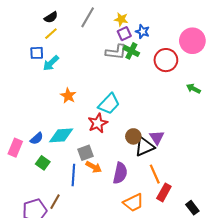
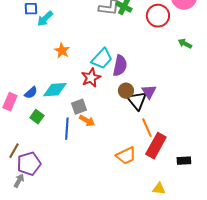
black triangle: (145, 147) -> (137, 101), turned -45
purple semicircle: (120, 173) -> (120, 66), moved
red rectangle: (164, 192) -> (156, 146), size x1.4
brown line: (55, 202) -> (14, 151), moved
black rectangle: (192, 208) -> (184, 161), turned -56

